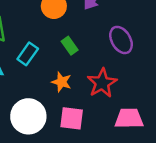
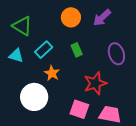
orange star: (62, 82) -> (52, 73), moved
pink square: (72, 118) -> (79, 109), moved

